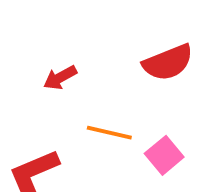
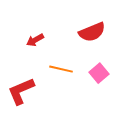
pink square: (164, 155) -> (99, 73), moved

